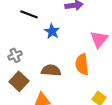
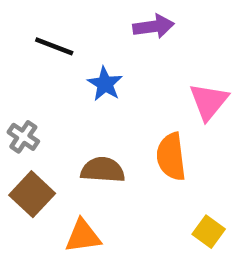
gray cross: (15, 55) -> (23, 137), turned -32

